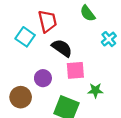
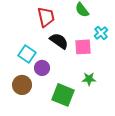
cyan square: (25, 37) -> (27, 54), moved
pink square: (75, 70) -> (83, 47), moved

